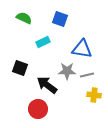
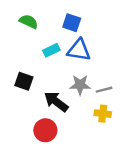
blue triangle: (82, 49) -> (79, 50), moved
yellow cross: (94, 95) -> (103, 114), moved

